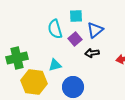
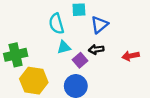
purple square: (75, 39) -> (80, 60), moved
cyan triangle: (55, 65) -> (64, 47), moved

